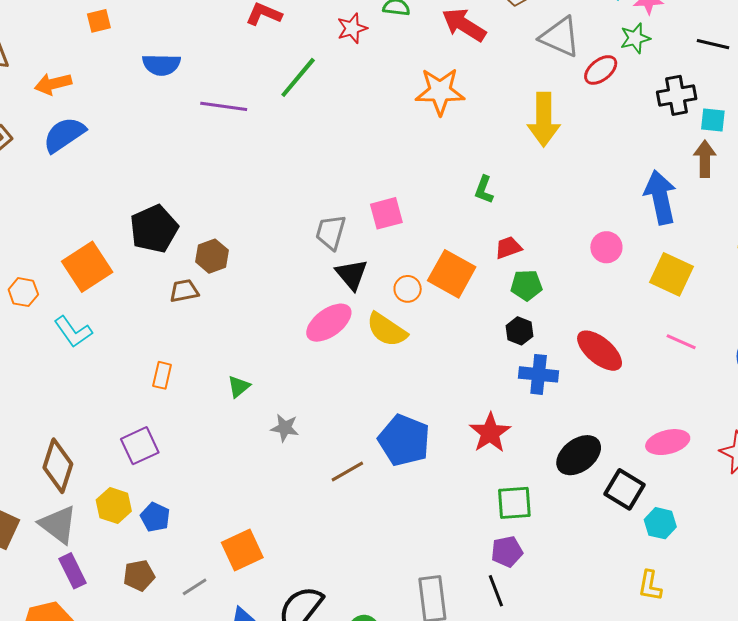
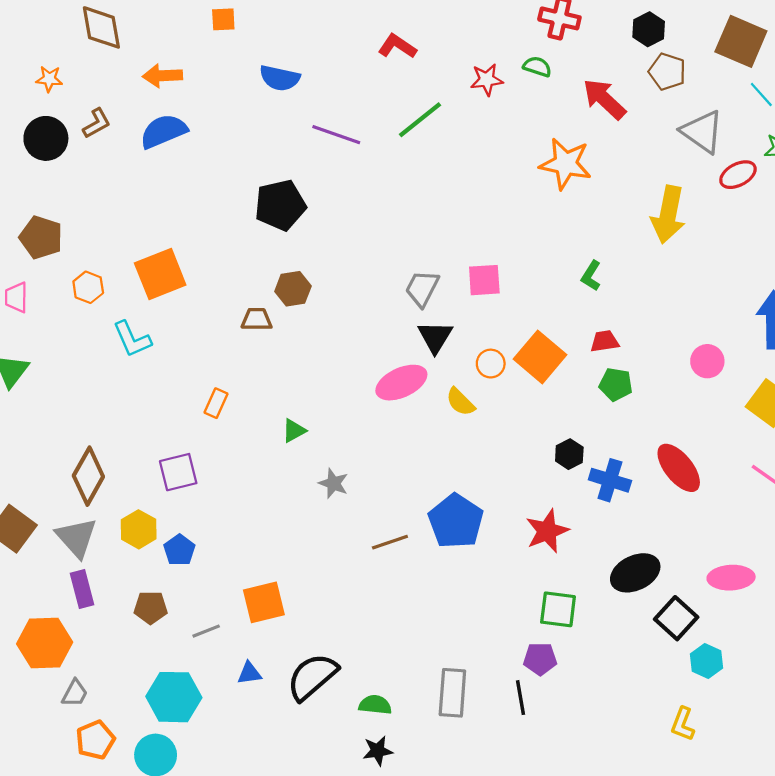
black pentagon: (154, 229) -> (280, 205), moved
yellow semicircle: (387, 330) -> (460, 402), size x0.7
black hexagon: (519, 331) -> (569, 454), moved

